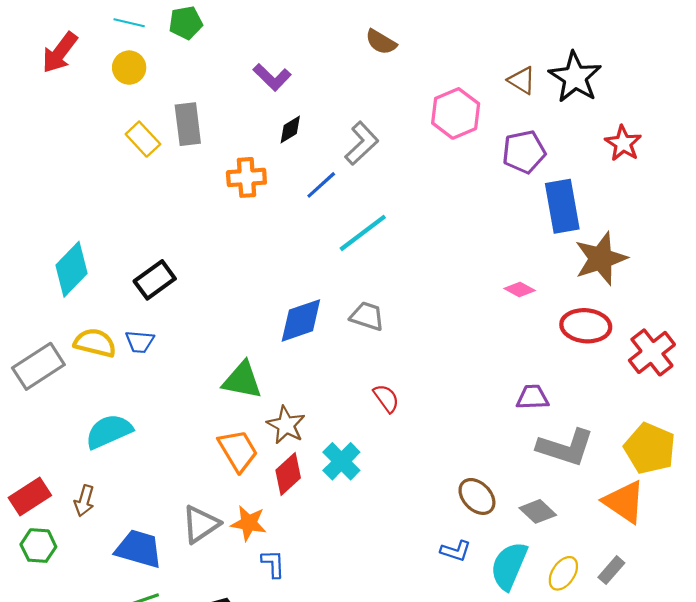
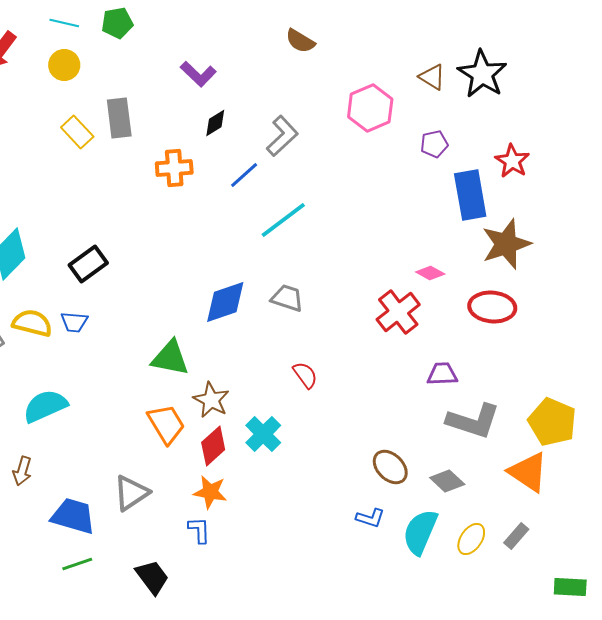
red star: (623, 143) -> (512, 161), moved
purple pentagon: (524, 152) -> (434, 144), size x0.7
red cross: (652, 352) -> (398, 312), moved
orange star: (249, 523) -> (210, 492), moved

